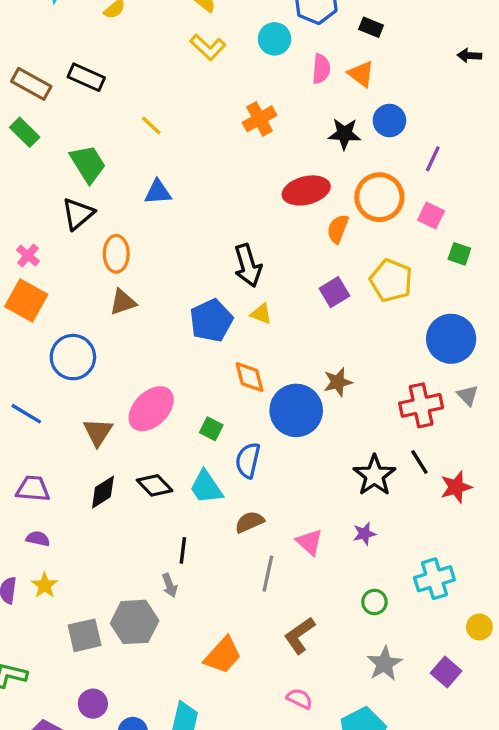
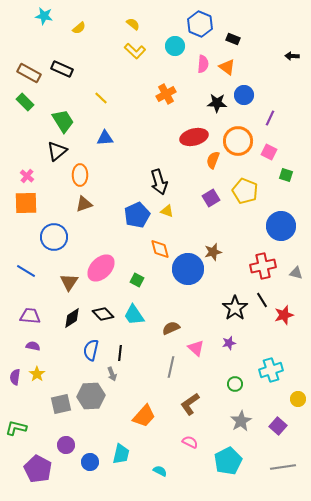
orange square: (26, 300) -> (26, 203), turned -30
gray triangle: (468, 395) -> (296, 273), moved, turned -32
blue semicircle: (248, 460) -> (91, 350), moved
brown semicircle: (250, 522) -> (171, 328), moved

